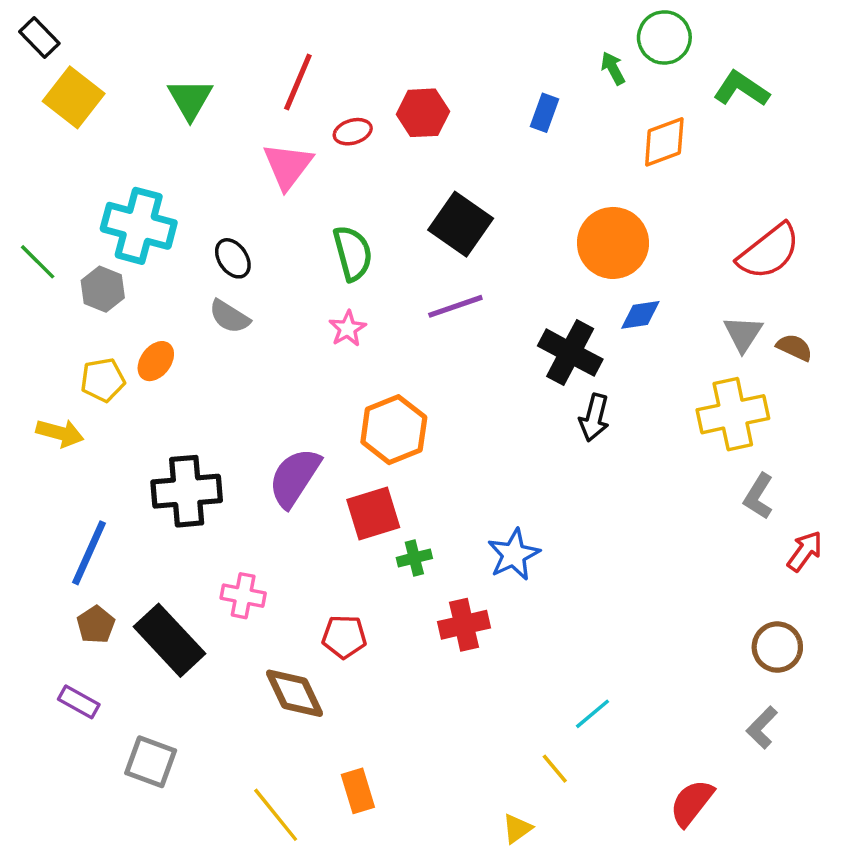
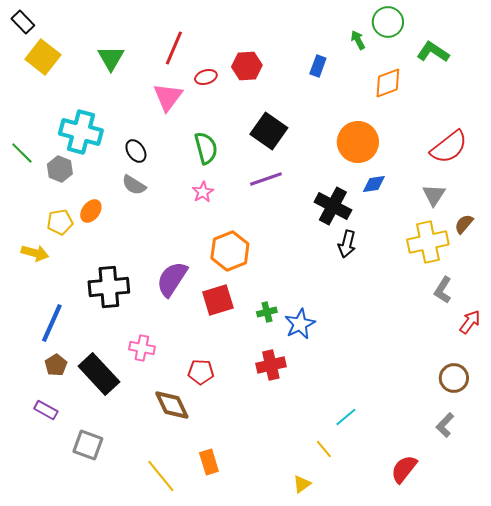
brown semicircle: (794, 347) -> (464, 224), moved, turned -75
green cross: (414, 558) -> (267, 312), moved

